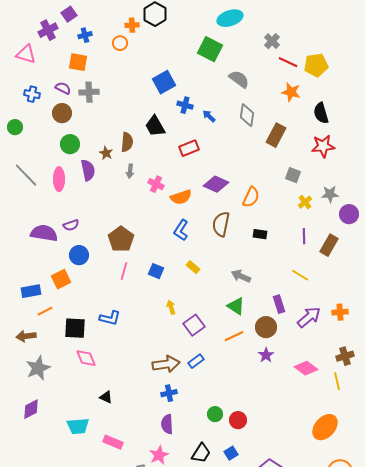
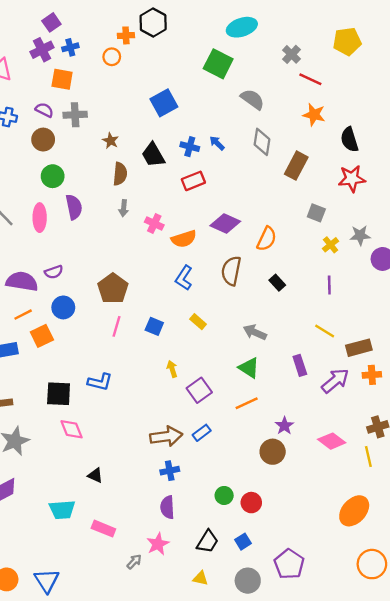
purple cross: (48, 30) -> (42, 50), moved
yellow pentagon: (316, 65) -> (347, 41), moved
blue cross: (185, 105) -> (190, 147), moved
brown star: (106, 153) -> (111, 141), moved
black rectangle: (260, 234) -> (277, 283), turned 40
brown rectangle: (329, 245) -> (359, 348), moved, turned 45
orange line: (45, 311) -> (23, 315), moved
brown circle: (266, 327) -> (273, 452), moved

